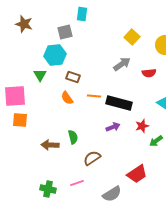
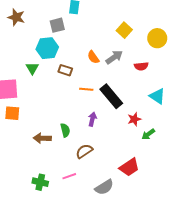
orange semicircle: (67, 98) -> (93, 57), moved
black rectangle: (119, 103) -> (111, 96), turned 35
purple arrow: (113, 127) -> (92, 119), moved, turned -56

